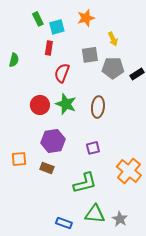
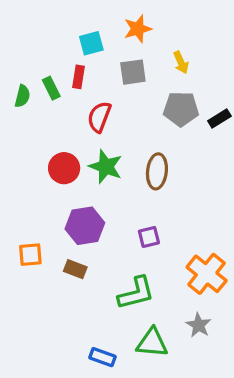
green rectangle: (38, 19) -> (51, 88), moved
gray square: (90, 55) -> (133, 72), moved
gray star: (120, 219) -> (199, 325), moved

